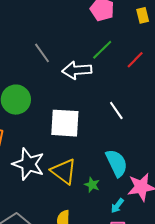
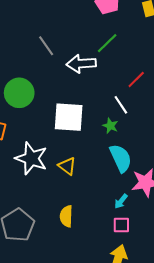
red line: (135, 60) -> (136, 80), moved
yellow triangle: (64, 171) -> (67, 166), size x0.7
green star: (92, 185) -> (110, 126), moved

